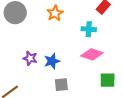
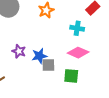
green square: (108, 80) -> (71, 76), moved
gray square: (61, 85) -> (48, 65), moved

